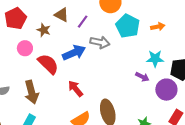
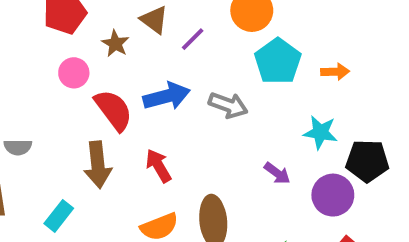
gray arrow: (100, 42) -> (228, 105), moved
purple arrow: (142, 77) -> (277, 173), moved
brown arrow: (31, 92) -> (98, 165), moved

